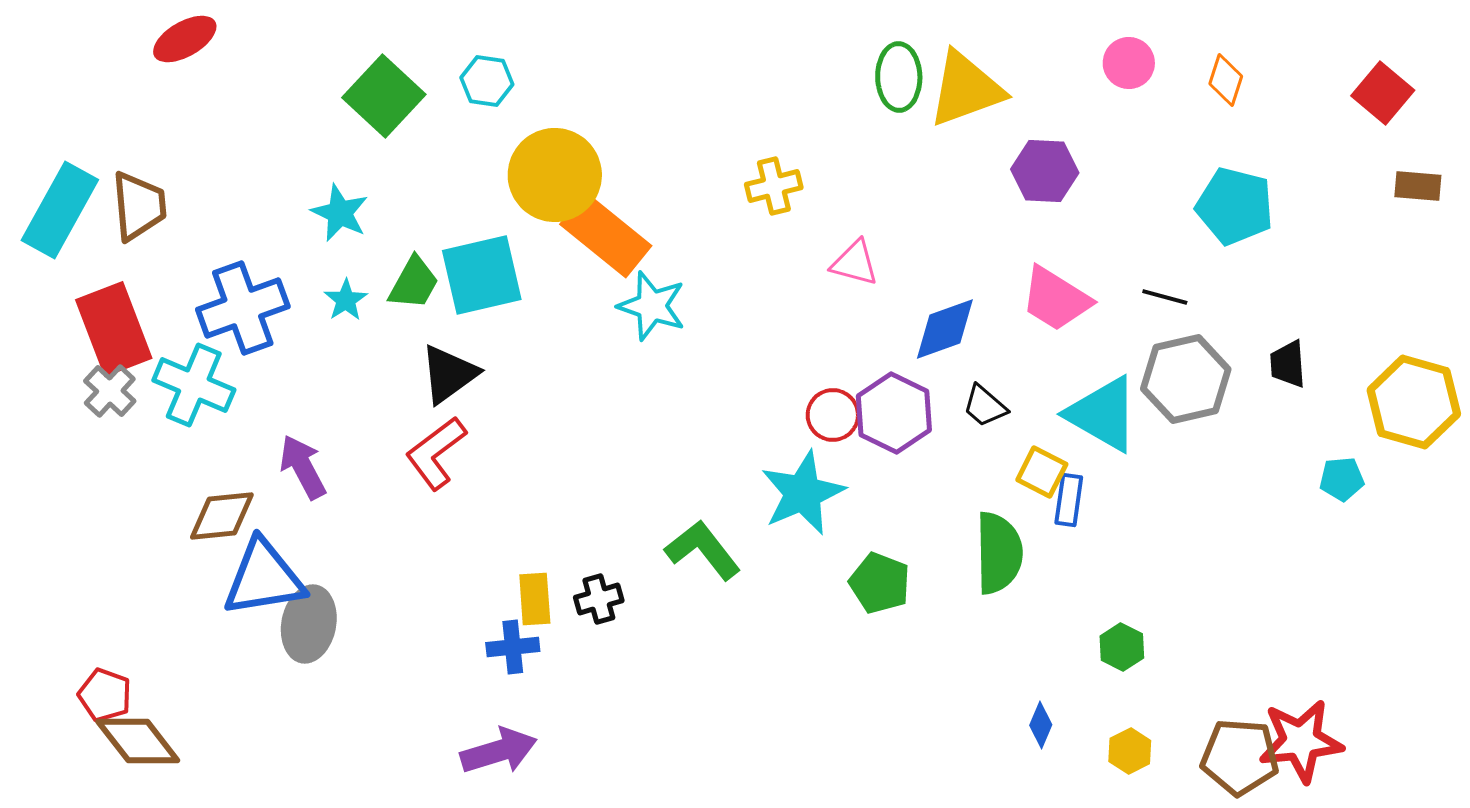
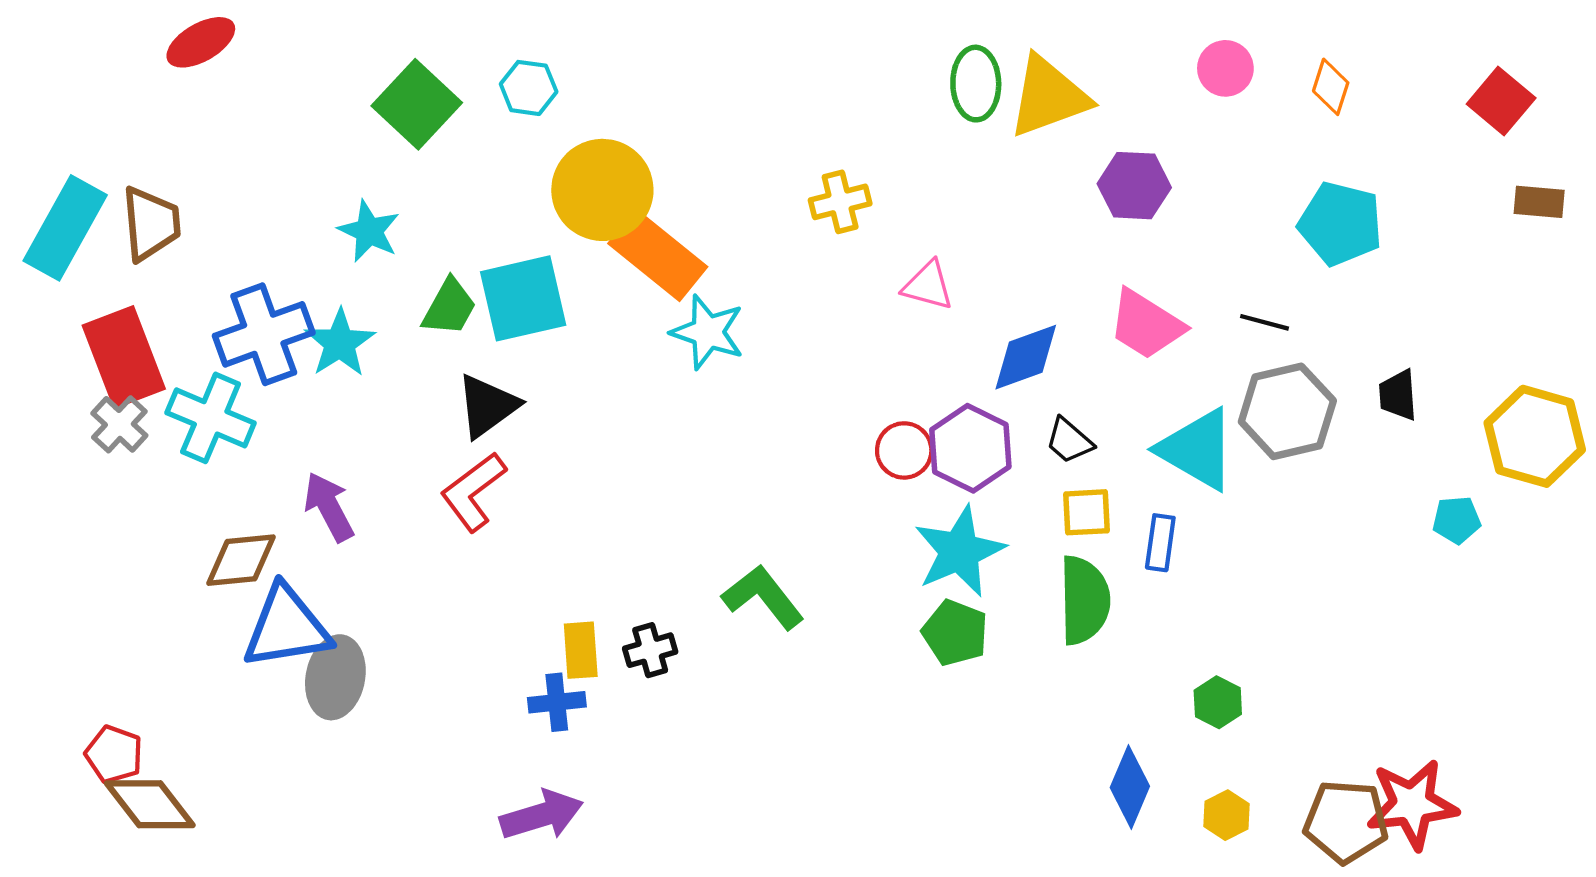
cyan star: (346, 300) -> (340, 343), moved, size x1.5
yellow square: (1042, 472) -> (1086, 512), moved, turned -30
cyan star: (803, 493) -> (959, 551), moved
blue diamond: (1041, 725) -> (1130, 787), size x1.6

